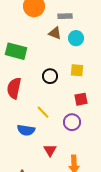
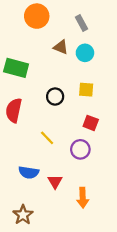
gray rectangle: (65, 16) -> (82, 23), moved, turned 64
red square: (81, 99) -> (91, 123), turned 32
blue semicircle: (26, 130) -> (29, 172), moved

